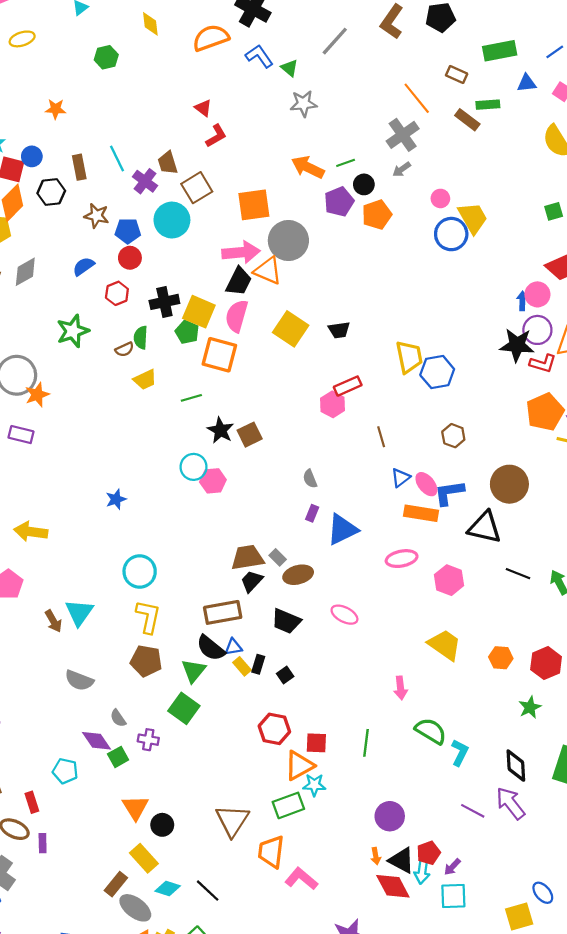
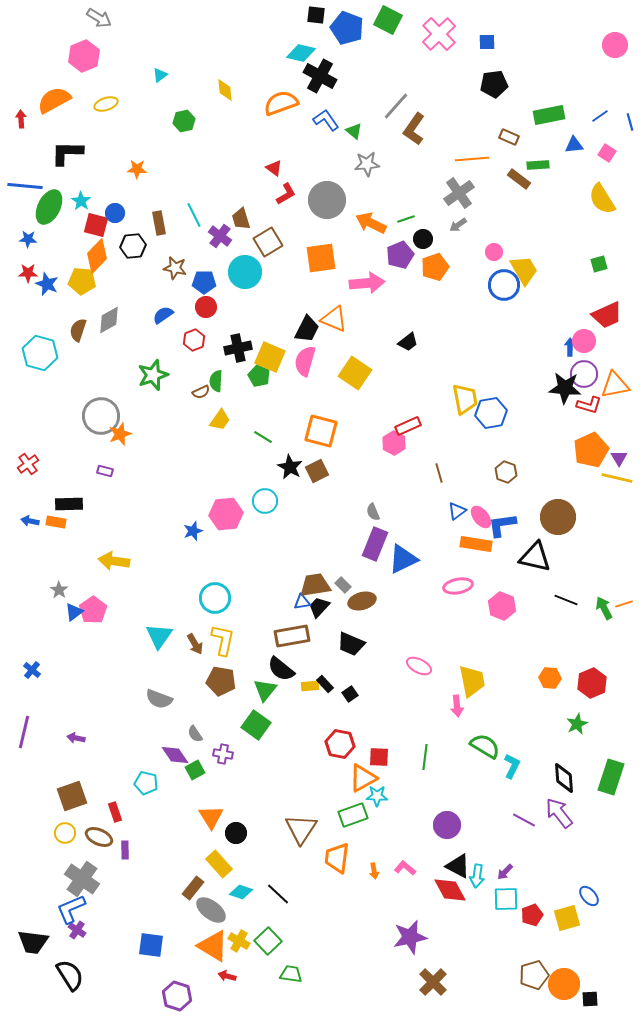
brown L-shape: (392, 22) -> (414, 129), moved
orange line: (417, 98) -> (472, 159), turned -56
gray circle: (288, 241) -> (327, 200), moved
pink arrow: (241, 252) -> (367, 283), moved
black trapezoid: (339, 330) -> (408, 342), moved, turned -30
orange square: (219, 355) -> (321, 431), moved
yellow trapezoid: (145, 380) -> (220, 420), turned -30
green line: (191, 398) -> (263, 437), turned 48
purple rectangle: (21, 435) -> (105, 471), size x0.7
pink hexagon: (213, 481) -> (226, 514), moved, size x1.4
purple rectangle: (312, 513) -> (375, 544), size x2.0
pink ellipse: (344, 615) -> (419, 666), moved
brown arrow: (53, 621) -> (195, 644), moved
yellow trapezoid: (445, 645) -> (472, 681), moved, turned 44
blue triangle: (233, 647) -> (302, 602), moved
black rectangle: (258, 664) -> (325, 684), turned -60
yellow rectangle: (242, 666) -> (310, 686), turned -54
red pentagon: (429, 853) -> (532, 915), moved
orange arrow: (376, 856) -> (374, 871), moved
pink L-shape: (301, 879) -> (405, 868), moved, size x0.7

